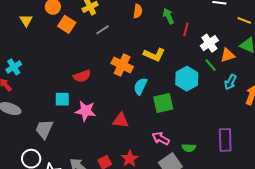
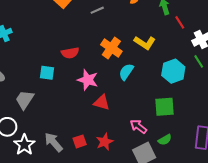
red line: (186, 29) -> (180, 22), turned -56
green square: (163, 103) -> (164, 107), moved
pink star: (86, 111) -> (88, 80), moved
green semicircle: (189, 148) -> (165, 140), turned -40

